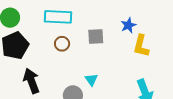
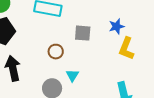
brown circle: (62, 44) -> (56, 52), moved

